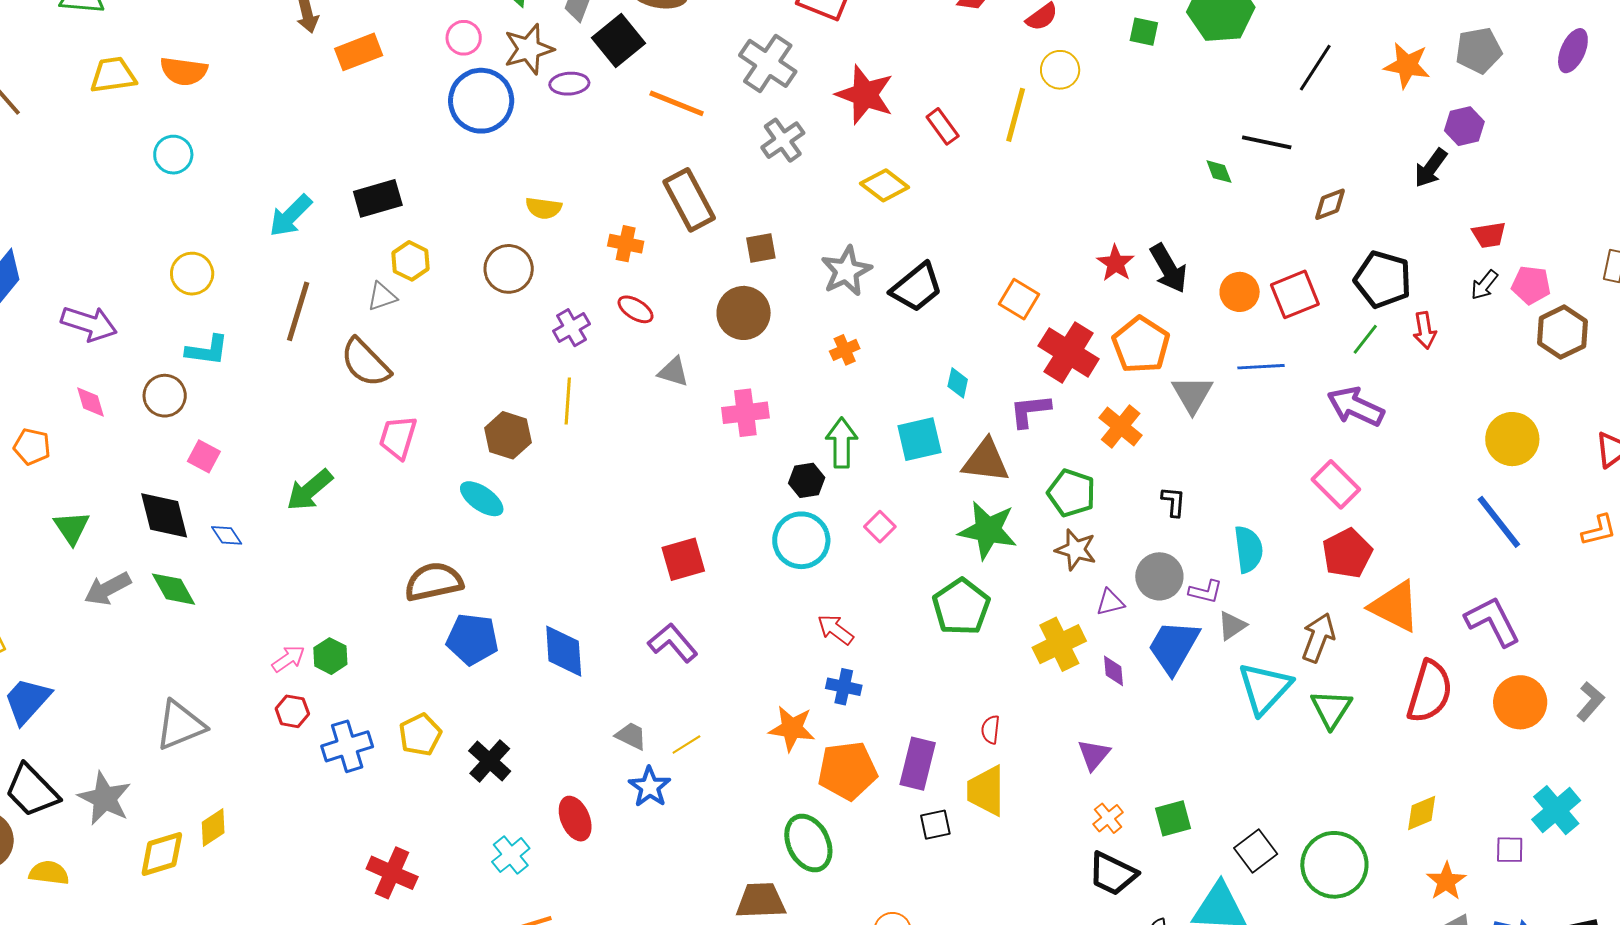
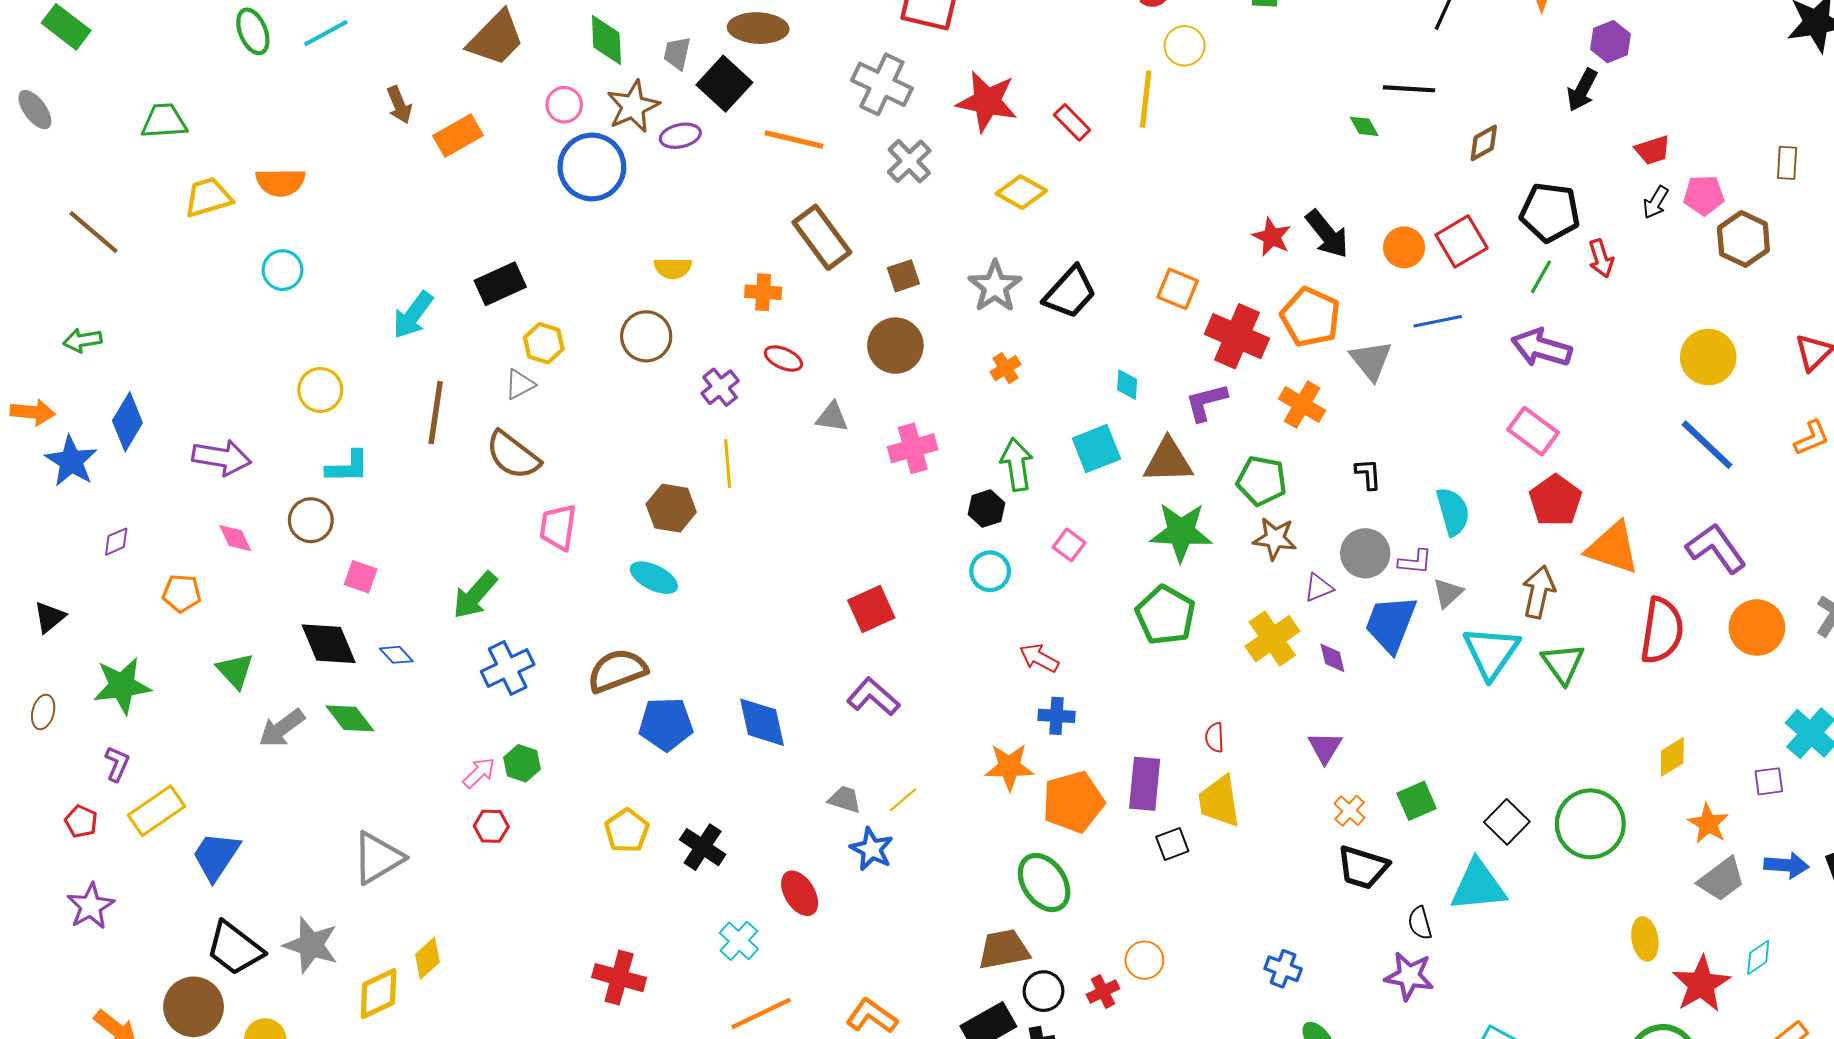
cyan circle: (801, 540) -> (990, 571), size x0.7
blue cross: (347, 746) -> (508, 668), moved

